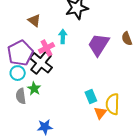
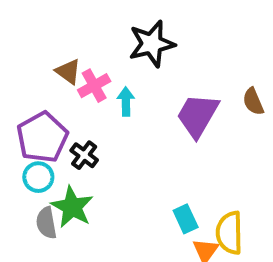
pink cross: (46, 48) -> (94, 86), moved
black cross: (41, 63) -> (84, 155), size x0.6
green star: (34, 89) -> (72, 207), size x1.5

